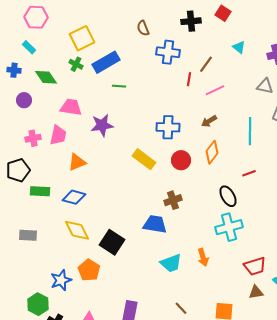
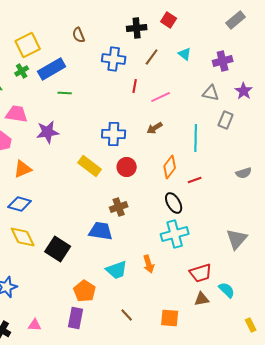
brown semicircle: (143, 28) -> (79, 35), moved
green cross: (76, 64) -> (22, 71), turned 32
brown line: (206, 64) -> (152, 57), moved
orange diamond: (212, 152) -> (170, 167), moved
orange pentagon: (89, 270) -> (85, 291), moved

